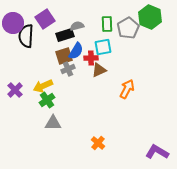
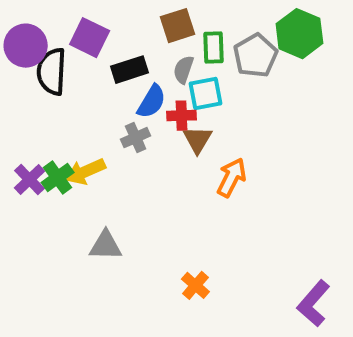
purple square: (45, 19) -> (90, 38), turned -30
gray semicircle: (77, 26) -> (183, 70), moved, turned -56
brown square: (64, 56) -> (177, 26), moved
brown triangle: (99, 70) -> (197, 140), turned -35
orange arrow: (127, 89) -> (231, 177), moved
green cross: (47, 100) -> (58, 177), moved
purple L-shape: (157, 152) -> (313, 303), turned -80

